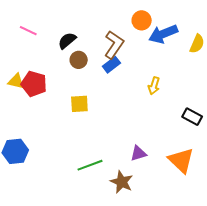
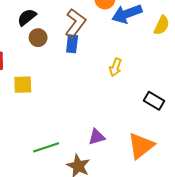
blue rectangle: (111, 65) -> (72, 44), turned -48
yellow square: (79, 104) -> (23, 85), moved
orange triangle: (181, 160) -> (141, 146), turned 36

